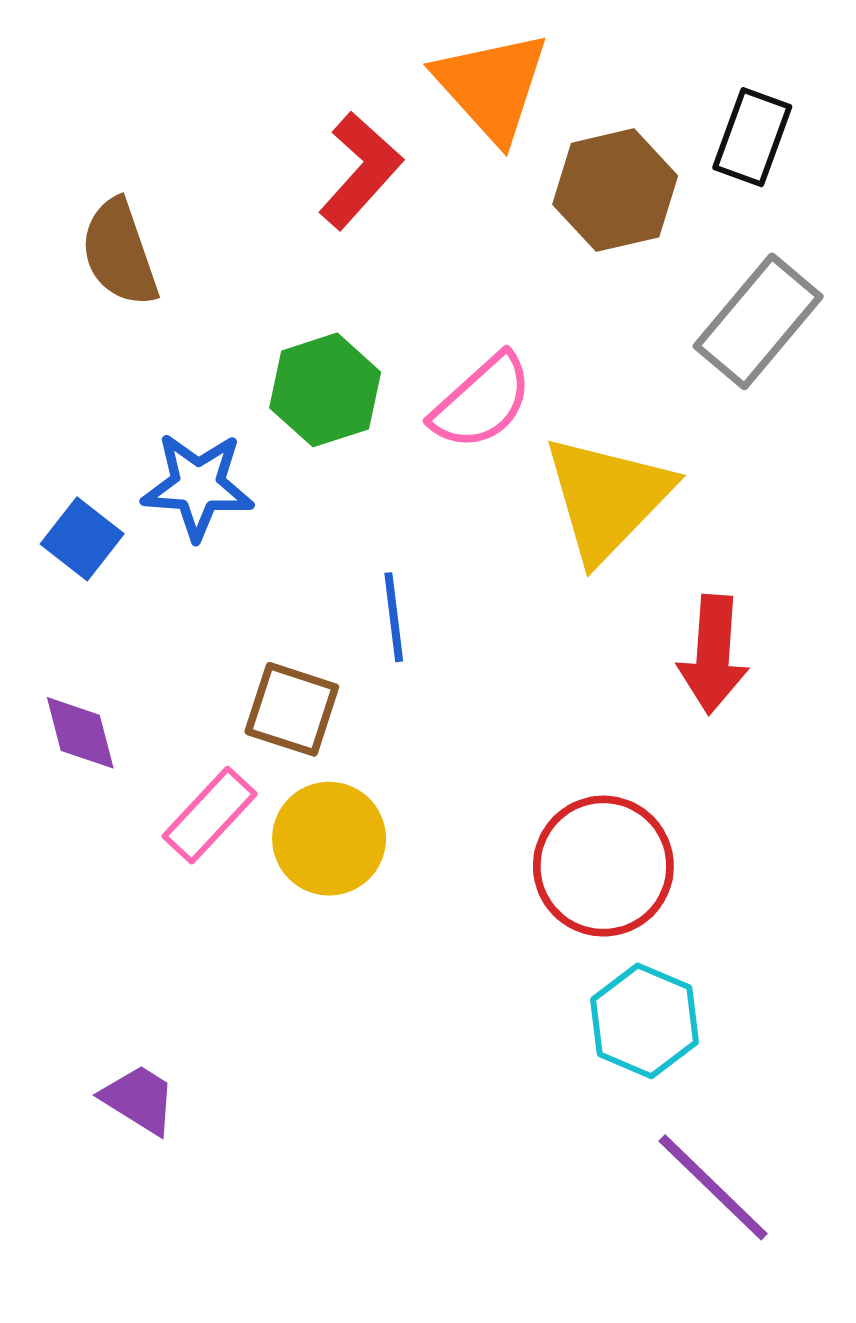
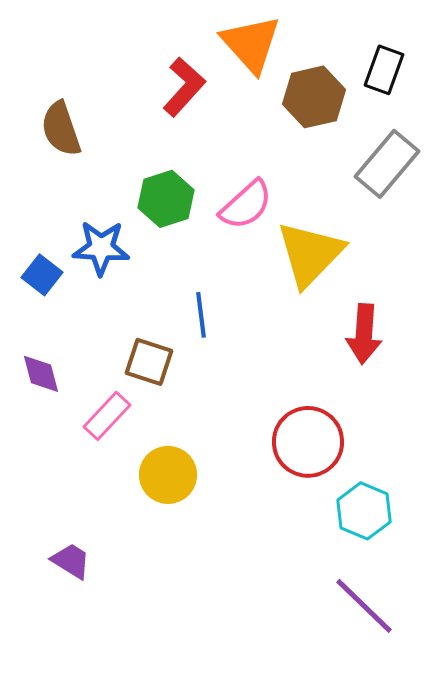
yellow circle: (329, 839) -> (168, 475), moved
cyan hexagon: (645, 1021) -> (364, 511), moved

